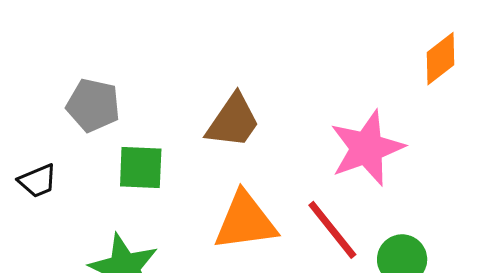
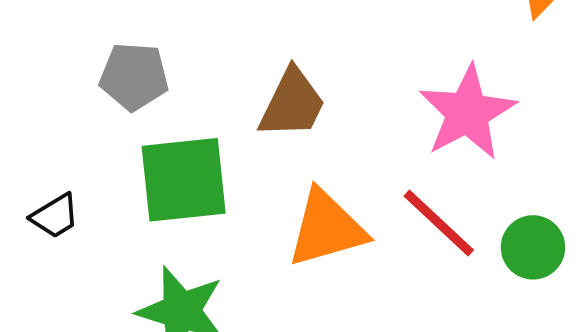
gray pentagon: (93, 105) -> (134, 76), moved
green square: (141, 168) -> (184, 180), size x1.5

